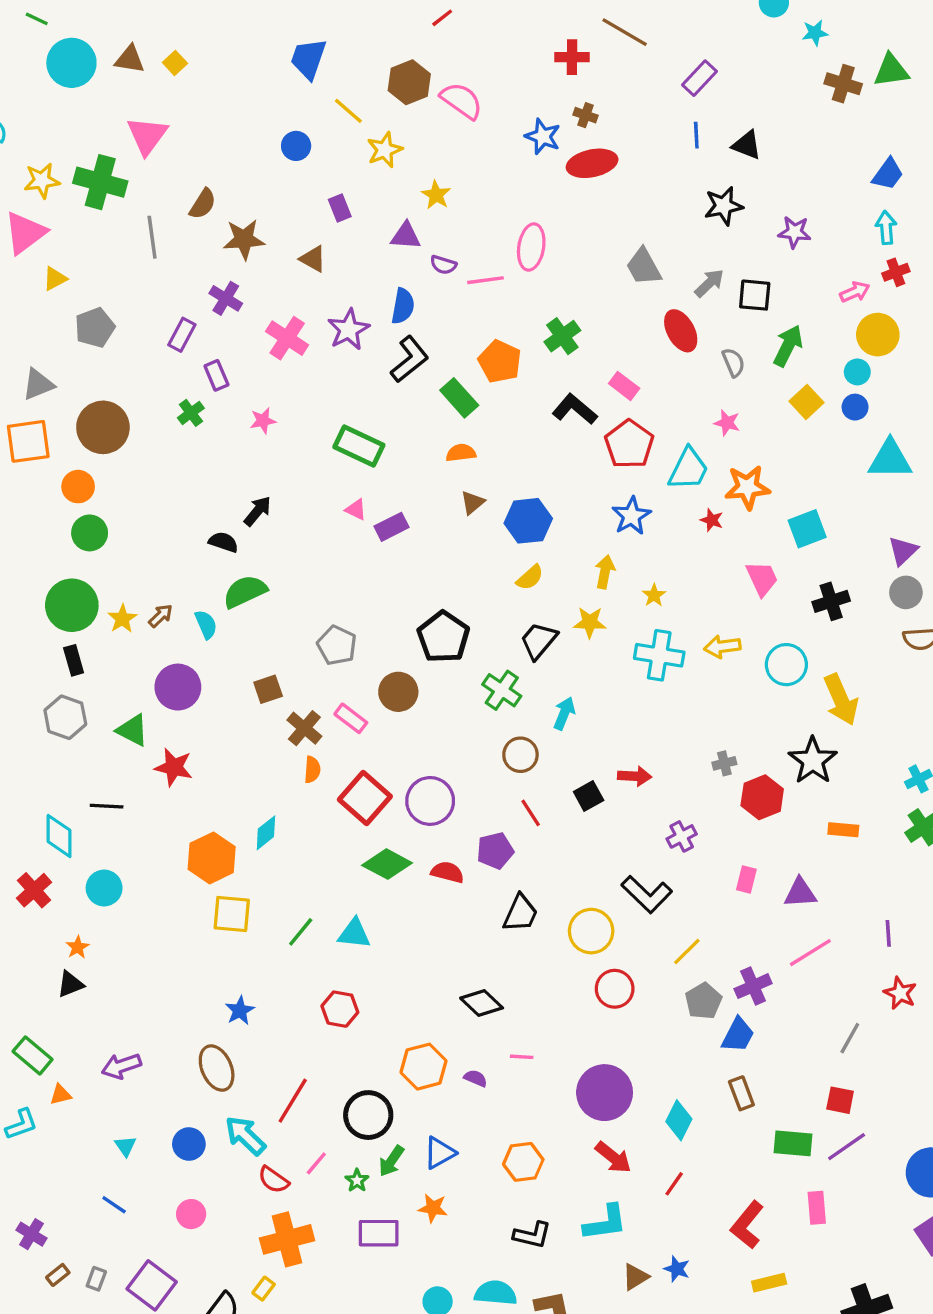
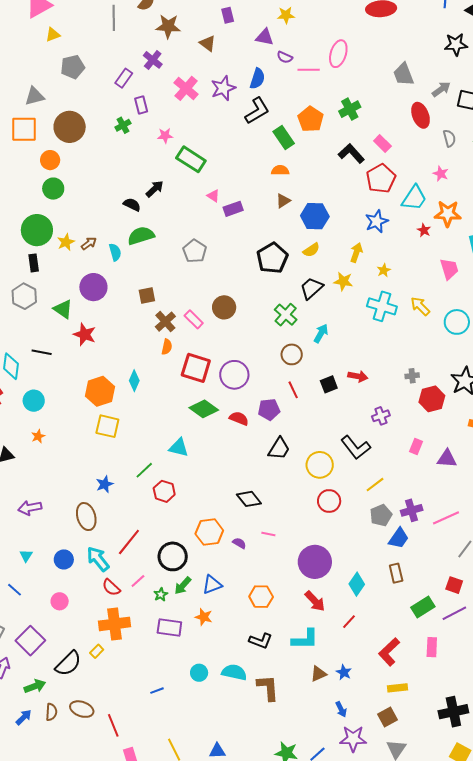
yellow star: (436, 195) -> (286, 15), turned 30
green rectangle: (359, 446) -> (191, 159), moved
black pentagon: (443, 637) -> (272, 258), moved
gray pentagon: (337, 645) -> (195, 251), moved
yellow arrow: (722, 647) -> (420, 306), turned 45
red square: (365, 798) -> (196, 368), turned -32
cyan diamond: (266, 833) -> (134, 381), turned -35
green line: (301, 932) -> (144, 470), moved
orange star: (78, 947) -> (38, 436), moved
pink line: (810, 953) -> (446, 518), moved
green rectangle: (793, 1143) -> (423, 607), turned -45

